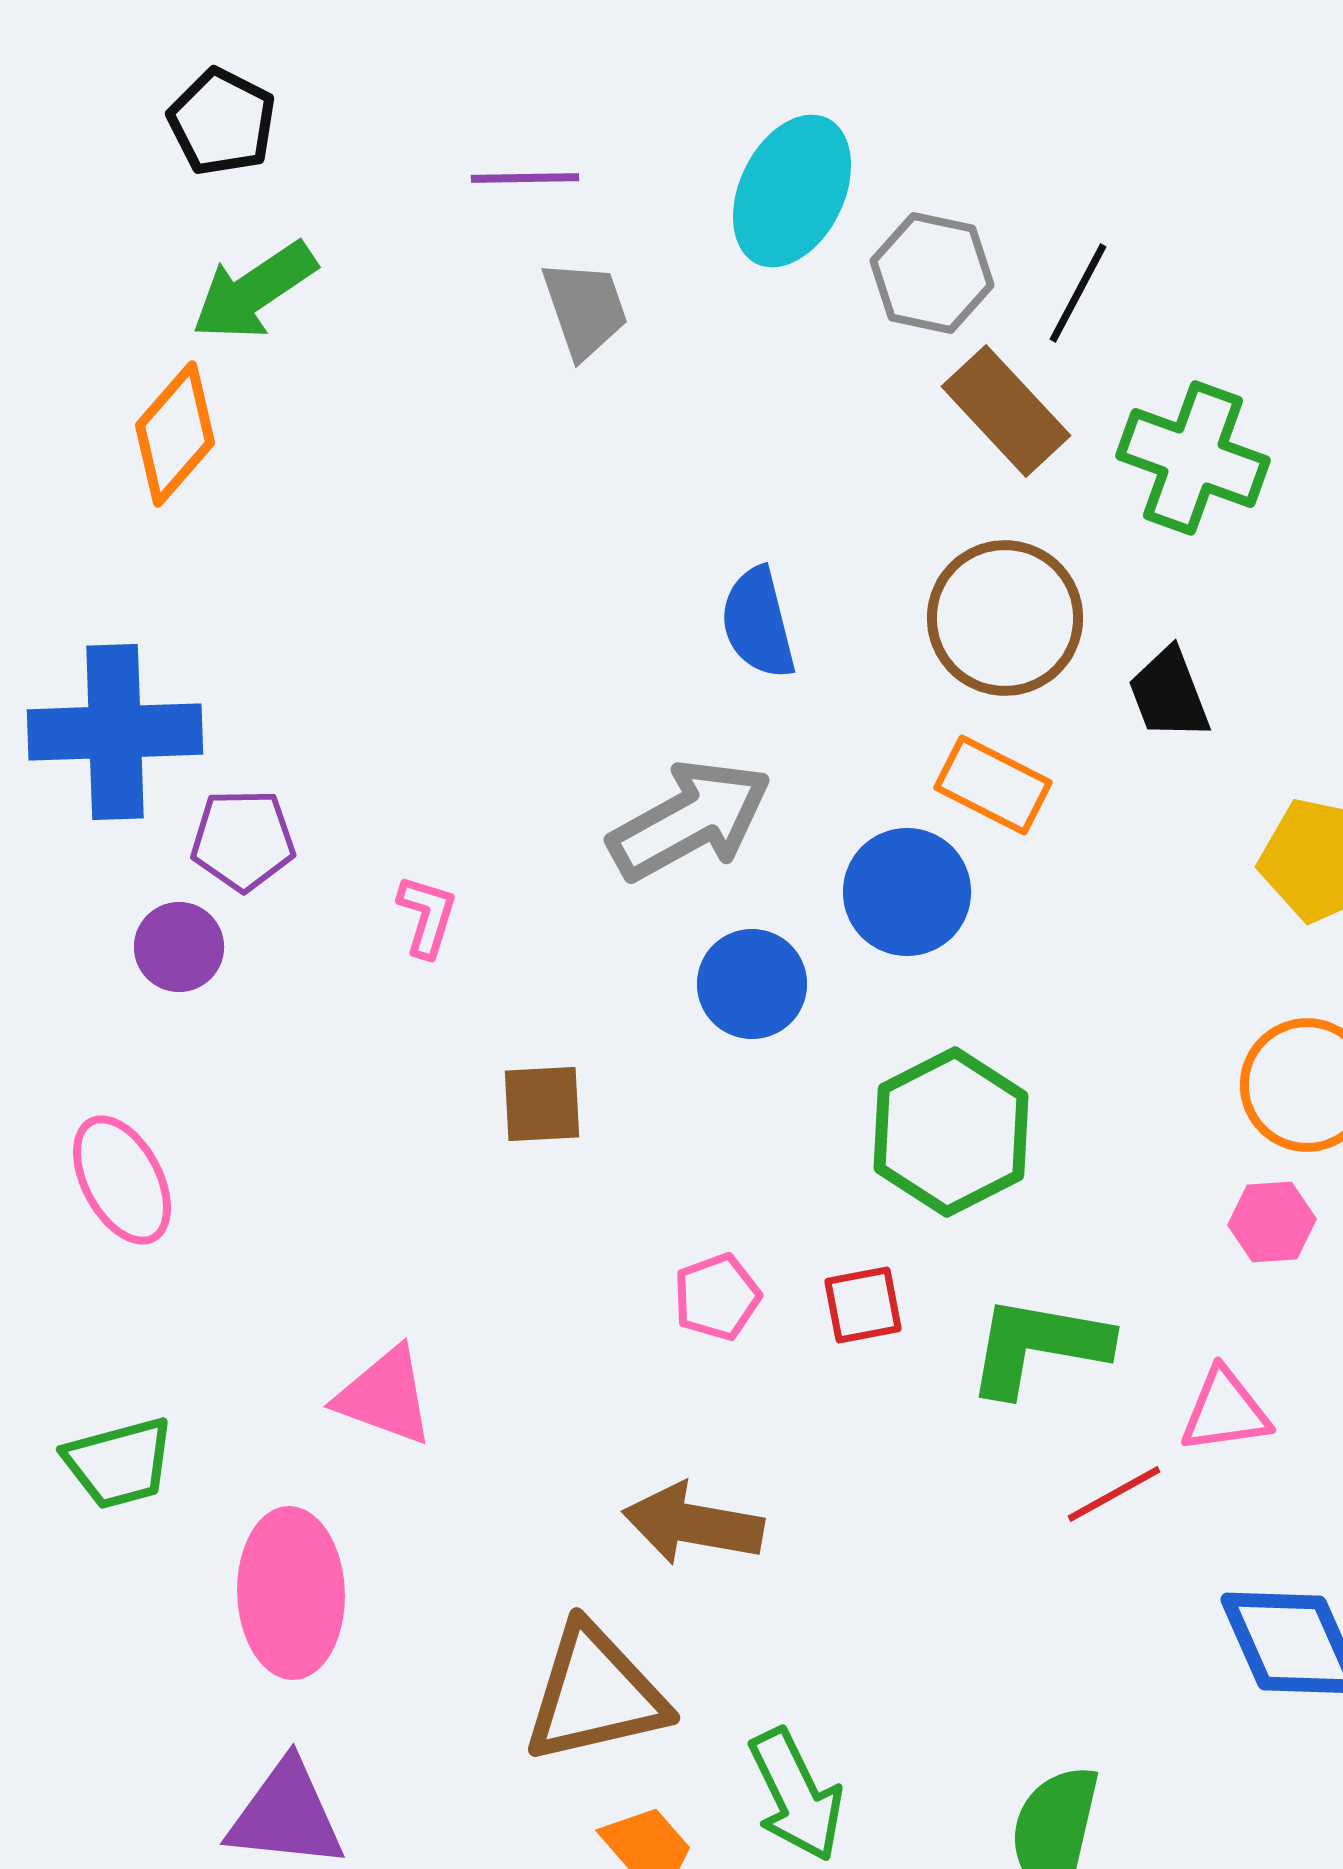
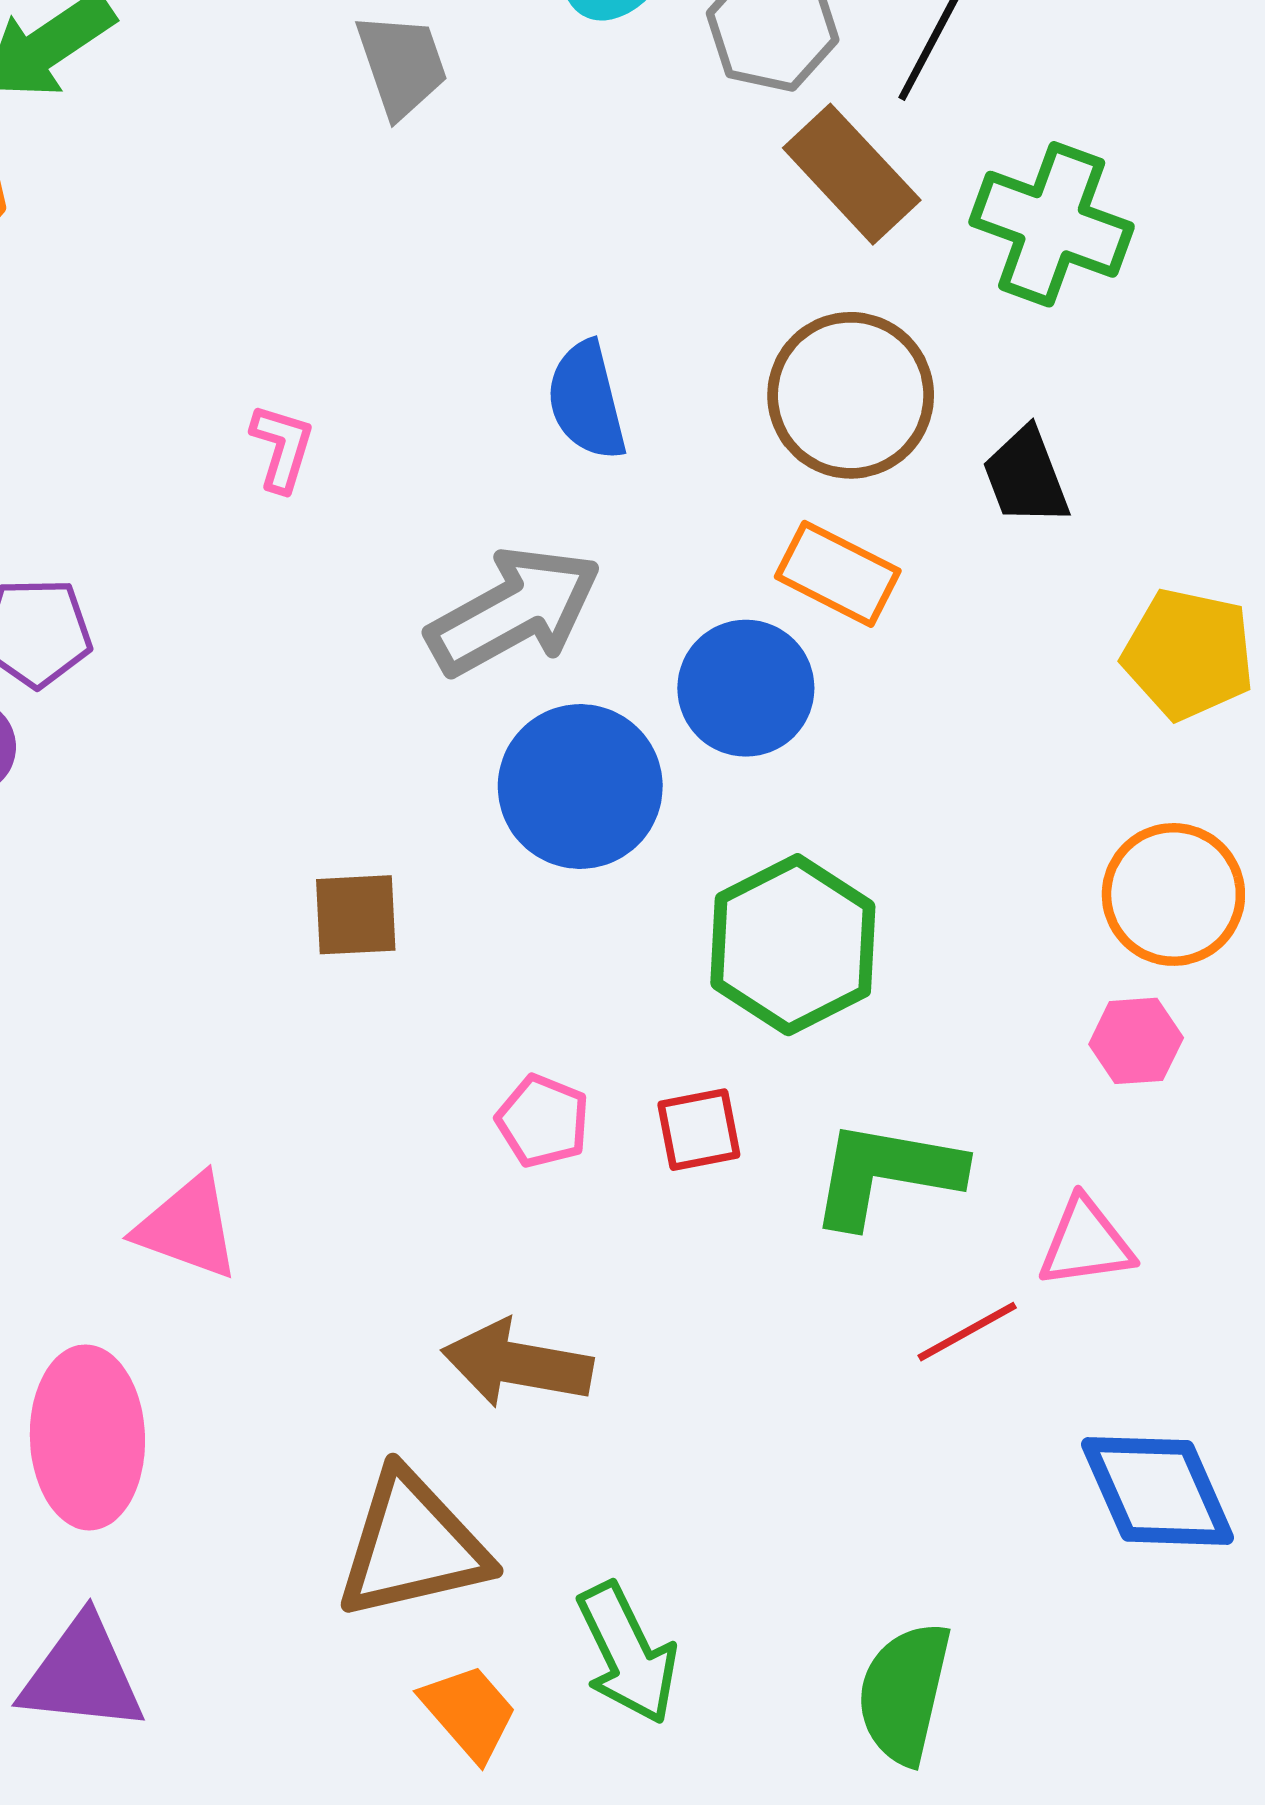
pink L-shape: (427, 916) -> (282, 448), moved
blue circle: (752, 984) -> (580, 787), size x1.4
pink pentagon: (717, 1297) -> (543, 1121), turned -30

